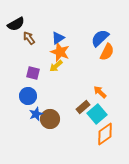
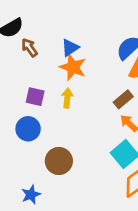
yellow arrow: (56, 66) -> (67, 98), moved, turned 136
brown rectangle: (83, 107) -> (123, 99), moved
blue star: (36, 114) -> (31, 195), moved

